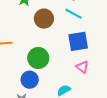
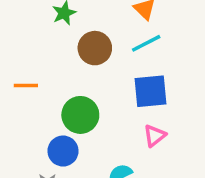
cyan line: (74, 14) -> (146, 43), turned -60
pink triangle: (82, 67) -> (155, 136), turned 40

